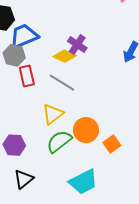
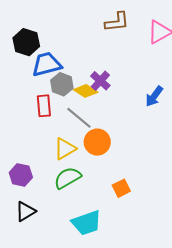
gray hexagon: (14, 55) -> (62, 84), moved
orange circle: (86, 130) -> (97, 142), moved

